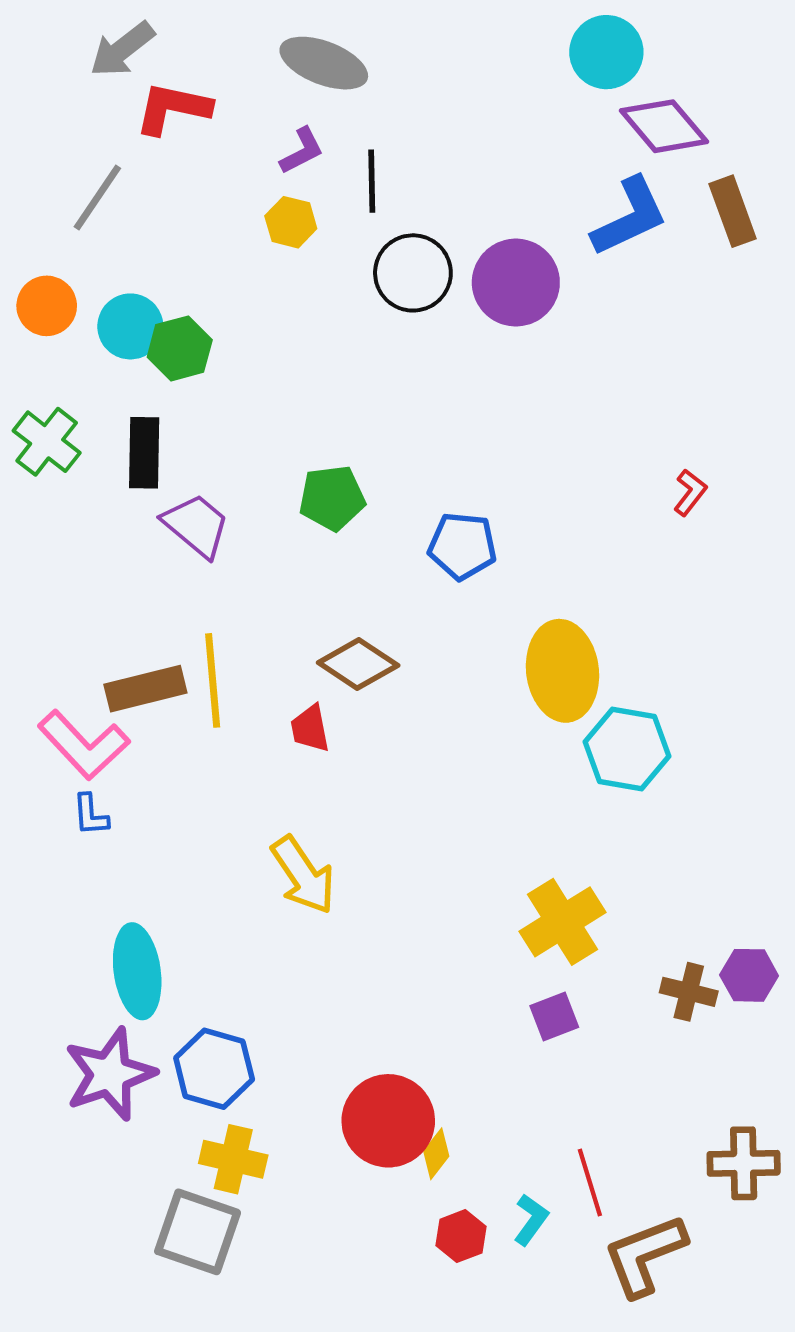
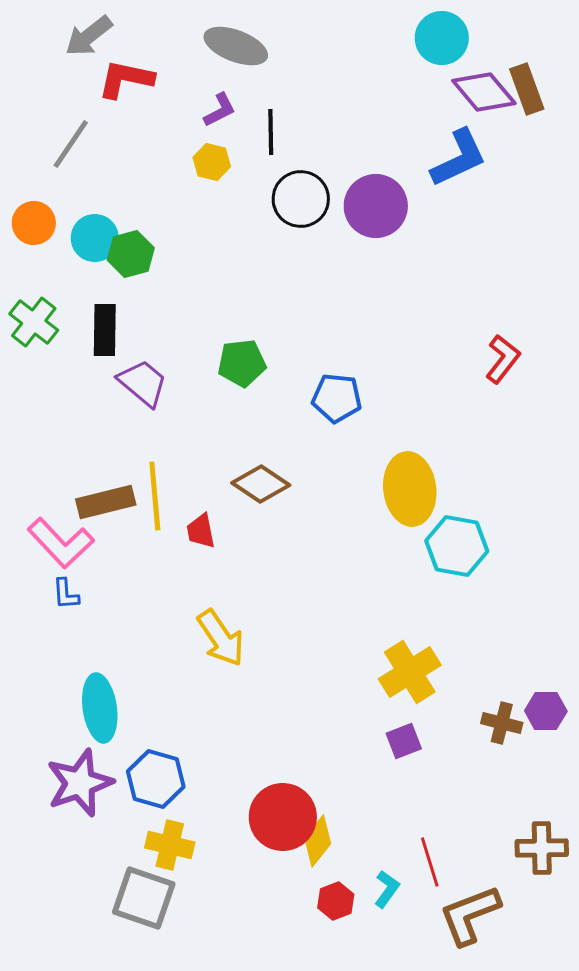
brown rectangle: (733, 211) -> (527, 89), moved
red L-shape: (690, 492) -> (503, 359), size x1.4
red trapezoid: (310, 728) -> (201, 531), moved
yellow diamond: (436, 1154) -> (318, 841), size x1.4

